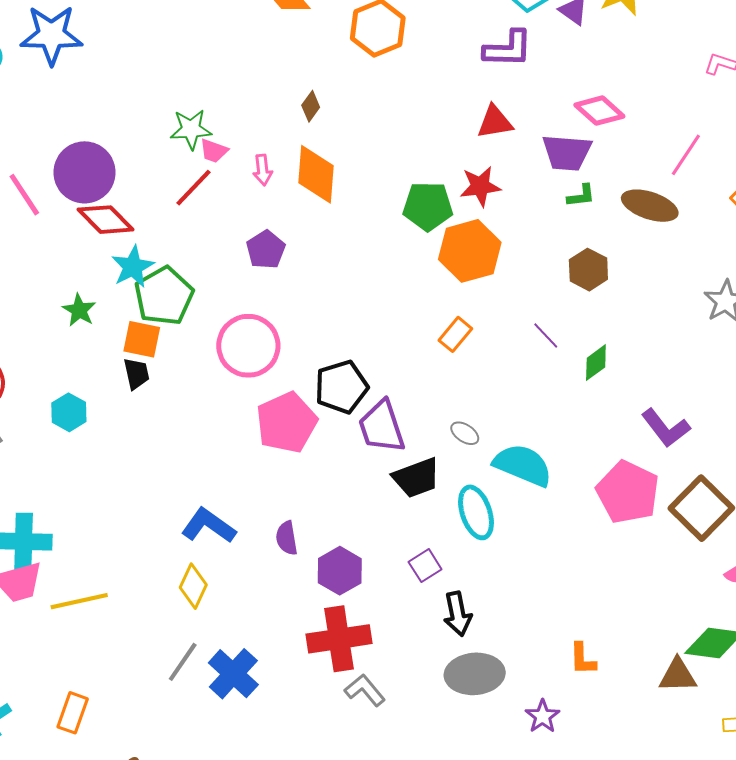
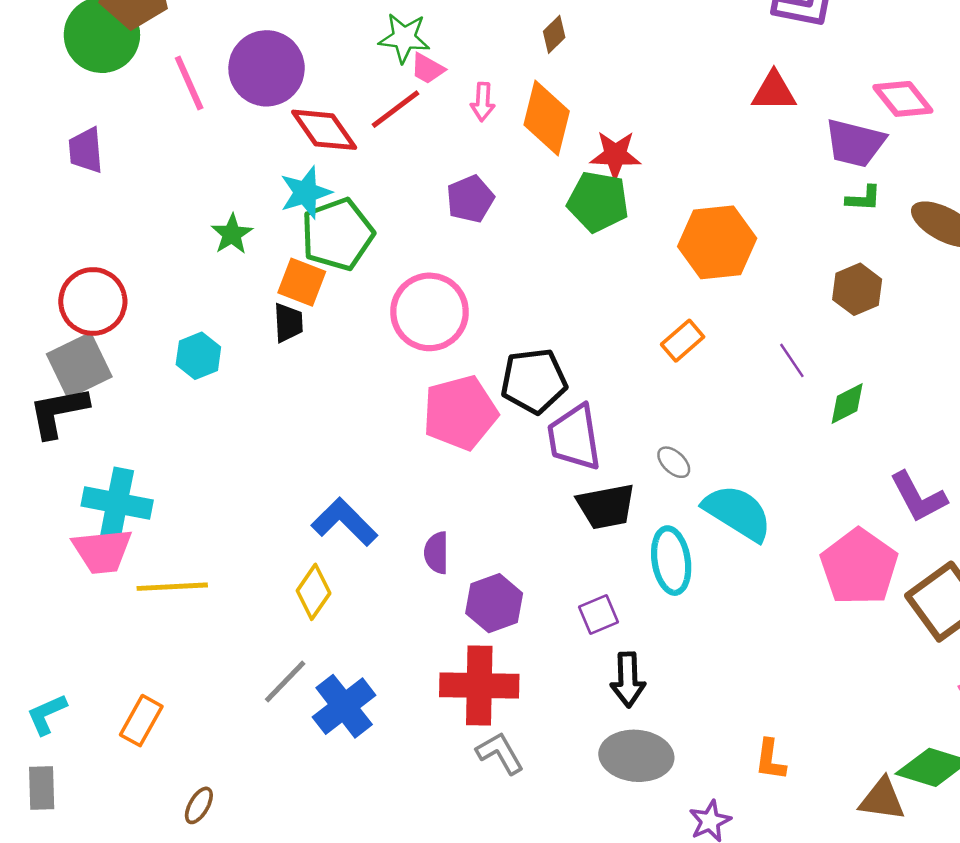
red star: (480, 186) -> (615, 155), moved
green pentagon: (428, 206) -> (598, 202), moved
red diamond: (106, 220) -> (324, 130), moved

